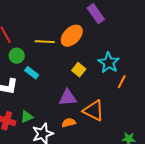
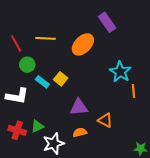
yellow line: (45, 42) -> (45, 38), moved
yellow square: (79, 70) -> (61, 79), moved
orange line: (122, 82) -> (133, 91), turned -32
orange triangle: (94, 111) -> (105, 120), size x0.7

